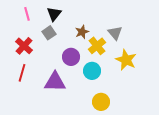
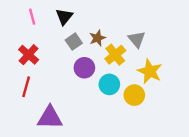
gray square: (49, 33) -> (74, 42), moved
purple triangle: (55, 82) -> (50, 118), moved
yellow circle: (101, 102) -> (134, 95), moved

